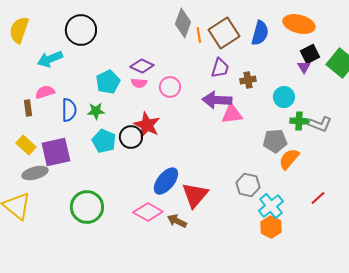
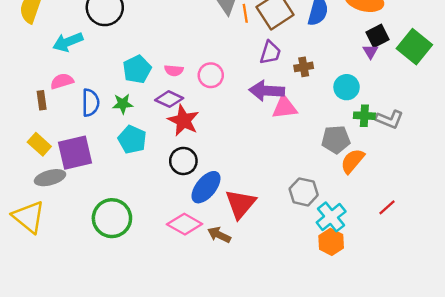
purple diamond: (142, 66) -> (169, 99), moved
black circle: (131, 137) -> (183, 161), moved

